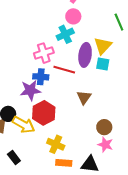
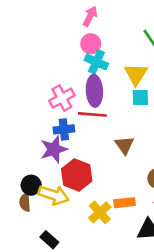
cyan cross: (65, 34) -> (96, 62), moved, turned -30
purple ellipse: (85, 55) -> (94, 91), moved
yellow cross: (56, 144) -> (100, 212), turned 36
orange rectangle: (64, 163) -> (124, 203), moved

